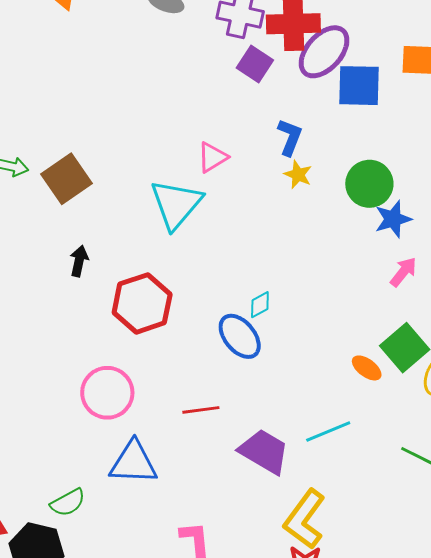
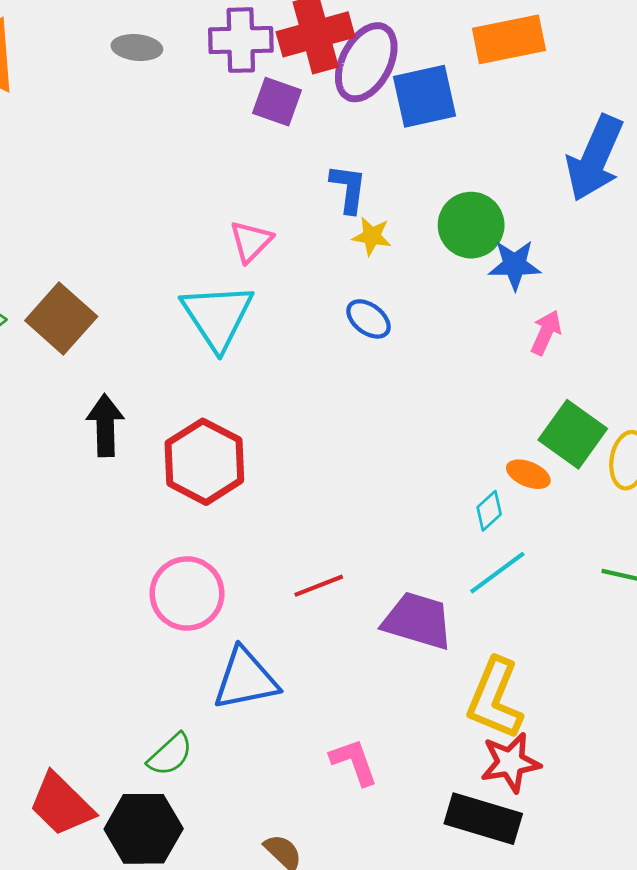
blue star: (393, 219) -> (515, 265), turned 30
black arrow: (79, 261) -> (105, 425), size x1.4
cyan diamond: (260, 305) -> (489, 511), moved
blue ellipse: (240, 336) -> (368, 319), moved, size x0.7

